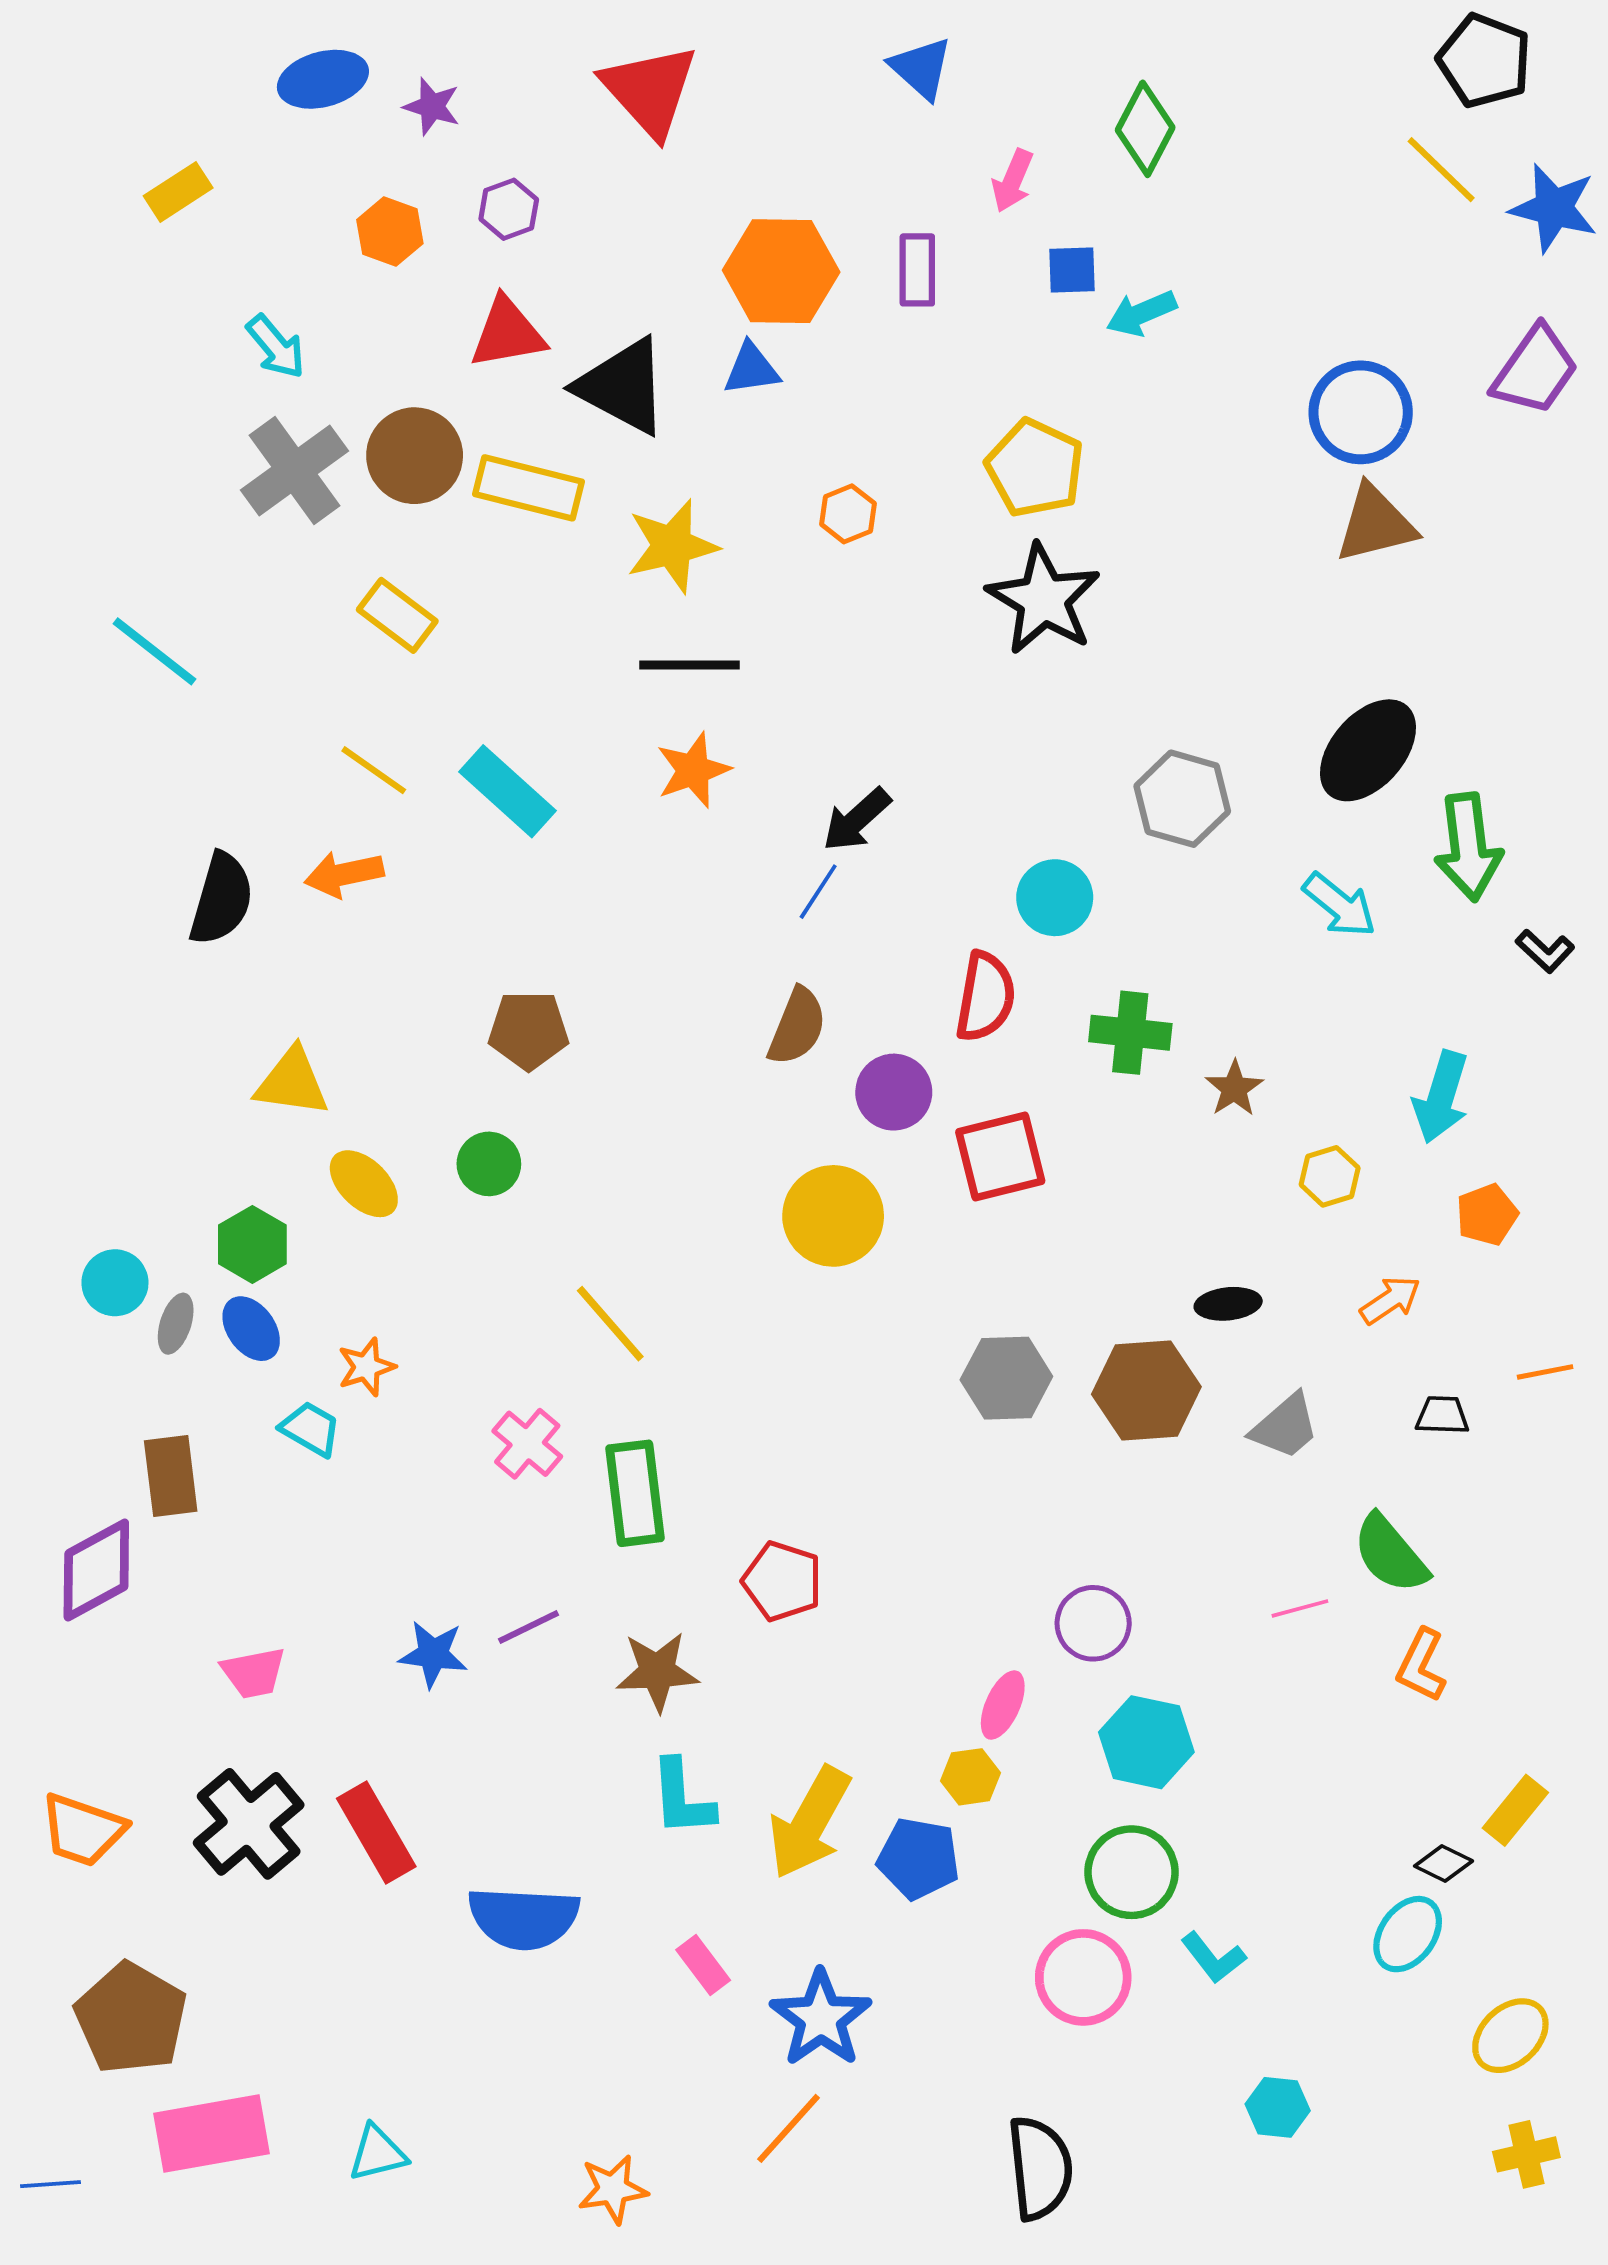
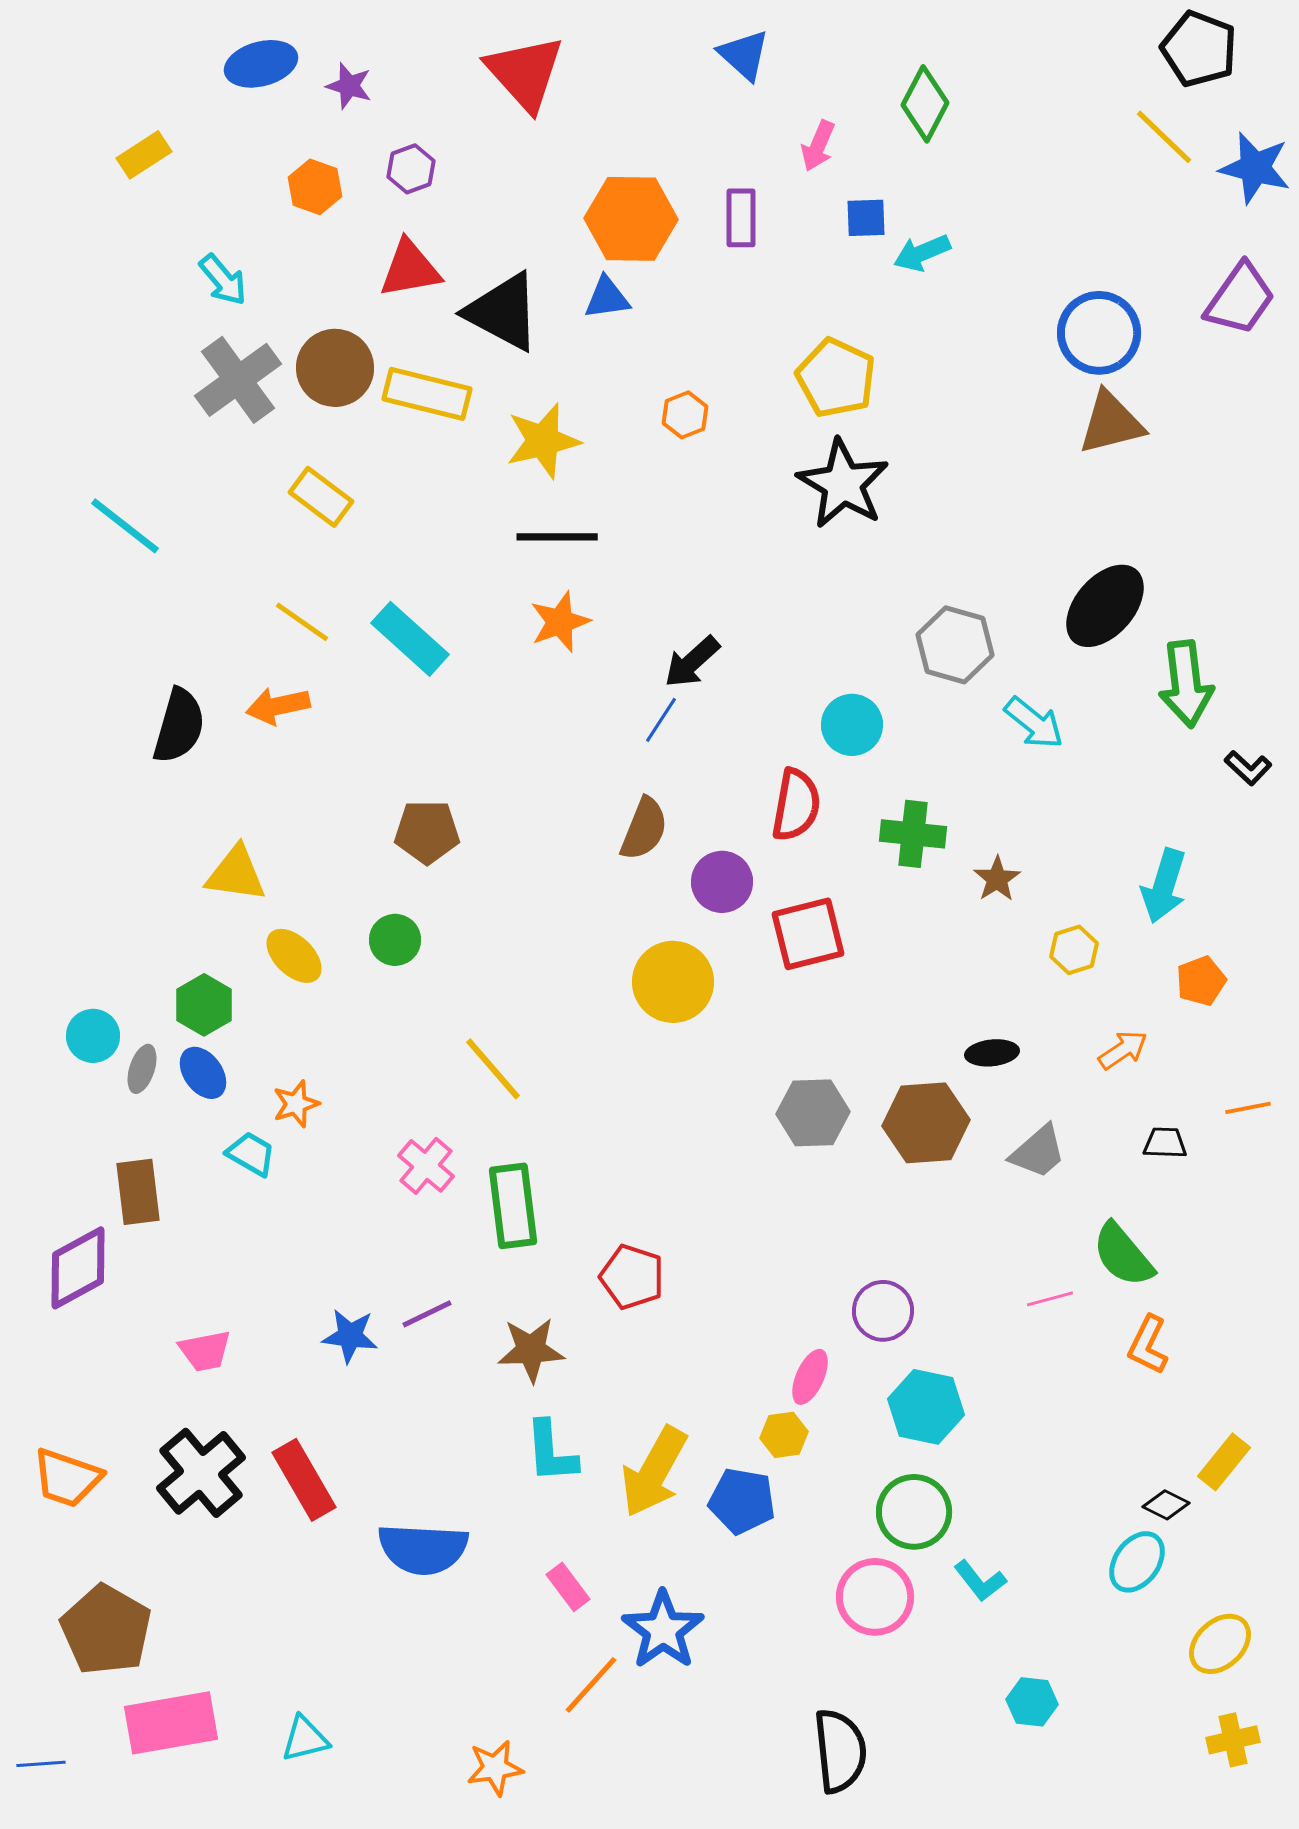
cyan arrow: (1340, 905) -> (1034, 723), moved
orange line: (789, 2128) -> (591, 1685), moved

